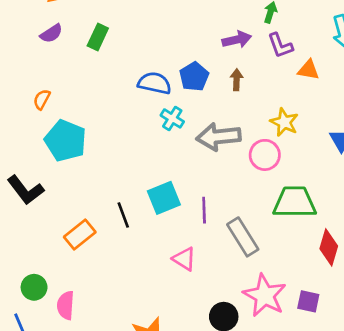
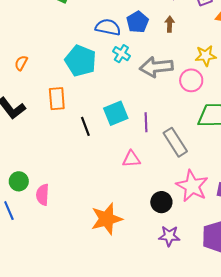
orange semicircle: (42, 99) -> (21, 63), moved
yellow star: (284, 122) -> (206, 56), turned -30
cyan pentagon: (66, 141) -> (81, 61), moved
orange rectangle: (80, 235) -> (57, 99), moved, turned -55
pink triangle: (184, 259) -> (131, 159), turned -36

